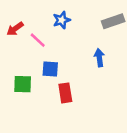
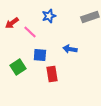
blue arrow: (99, 58) -> (70, 49), moved, turned -72
green square: (23, 84) -> (18, 67), turned -35

